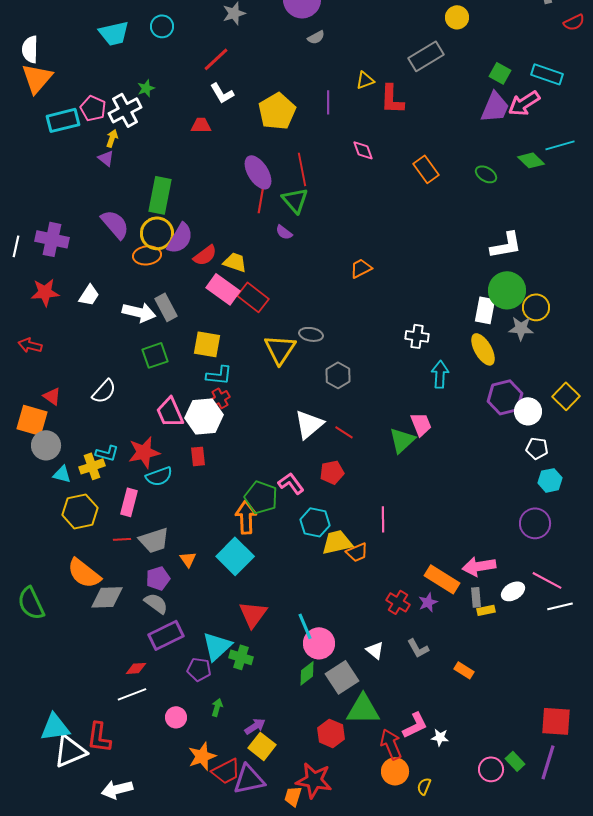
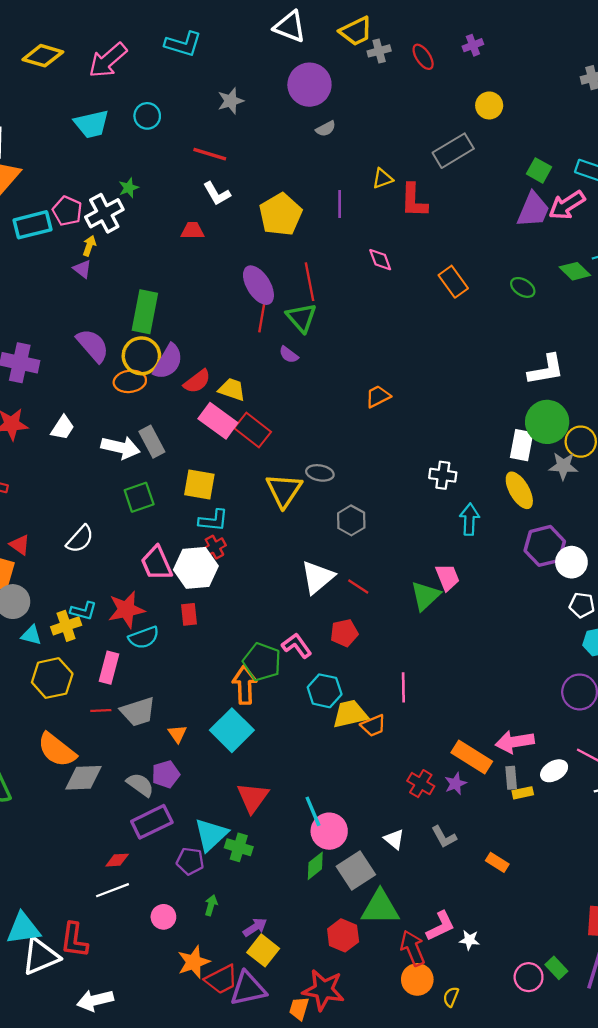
red line: (216, 59) -> (210, 154), turned 60
purple pentagon: (158, 578) -> (166, 774), moved

